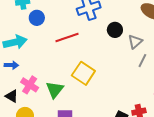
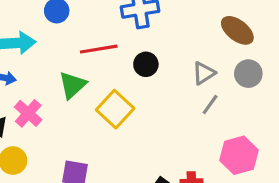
black circle: (115, 30) -> (146, 64), moved
green triangle: (55, 90) -> (72, 85), moved

